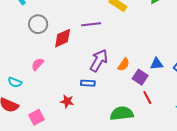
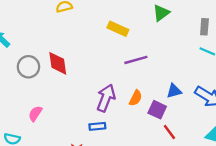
purple line: (91, 24) -> (136, 60), moved
red diamond: (63, 38) -> (58, 63), moved, turned -65

